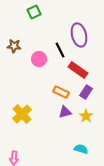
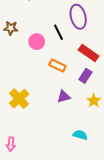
red rectangle: (78, 70) -> (89, 53), moved
orange rectangle: (61, 92) -> (57, 65), moved
yellow star: (86, 116) -> (94, 101), moved

